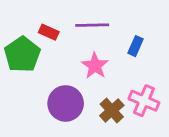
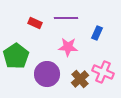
green pentagon: (22, 55) -> (16, 56), moved
pink star: (95, 66) -> (68, 47), turned -30

